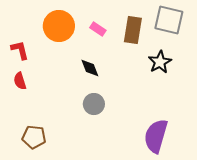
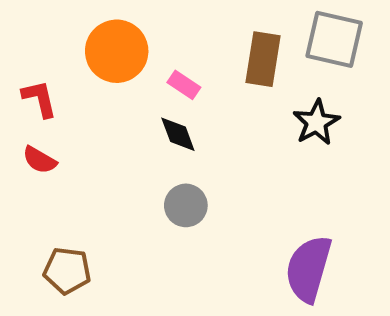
pink rectangle: (98, 29) -> (184, 85), moved
red semicircle: (20, 81) -> (40, 160), turned -42

